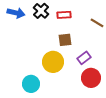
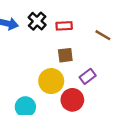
red circle: (91, 78) -> (72, 100), moved

